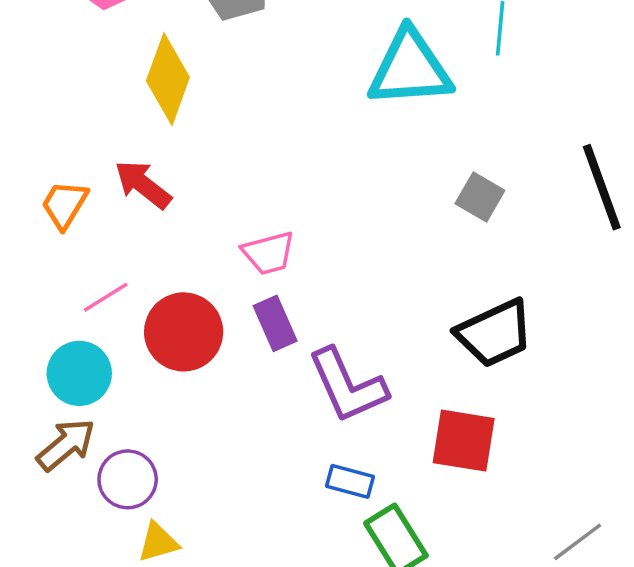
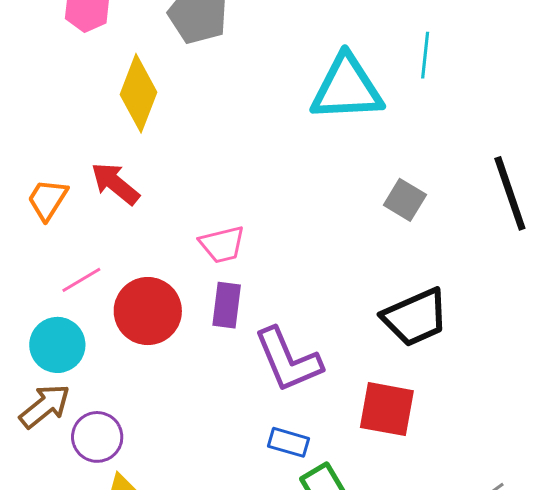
purple rectangle: (275, 323) -> (227, 305), turned 30

